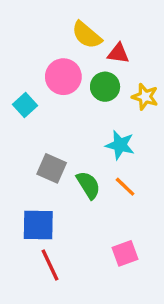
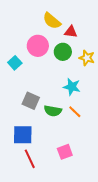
green semicircle: (88, 185) -> (53, 111), turned 132
pink square: (125, 253) -> (65, 152), moved

